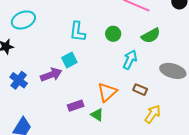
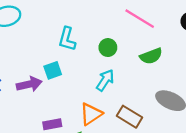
cyan arrow: (130, 60) -> (105, 80), moved
brown rectangle: (140, 90) -> (129, 117), size x1.5

